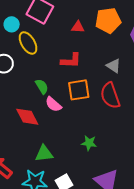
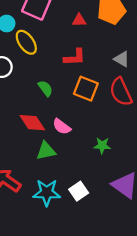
orange square: (79, 90) -> (86, 89), turned 35
pink semicircle: (53, 104) -> (62, 127), moved
green triangle: (44, 154) -> (46, 151), moved

